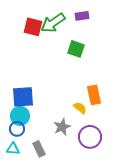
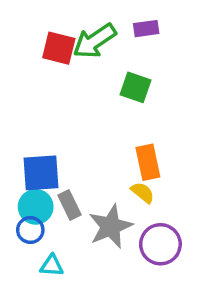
orange rectangle: (94, 95) -> (148, 162), moved
gray star: (62, 127) -> (111, 226), size x1.4
cyan triangle: (13, 149) -> (52, 266), moved
gray rectangle: (39, 149) -> (70, 205), moved

